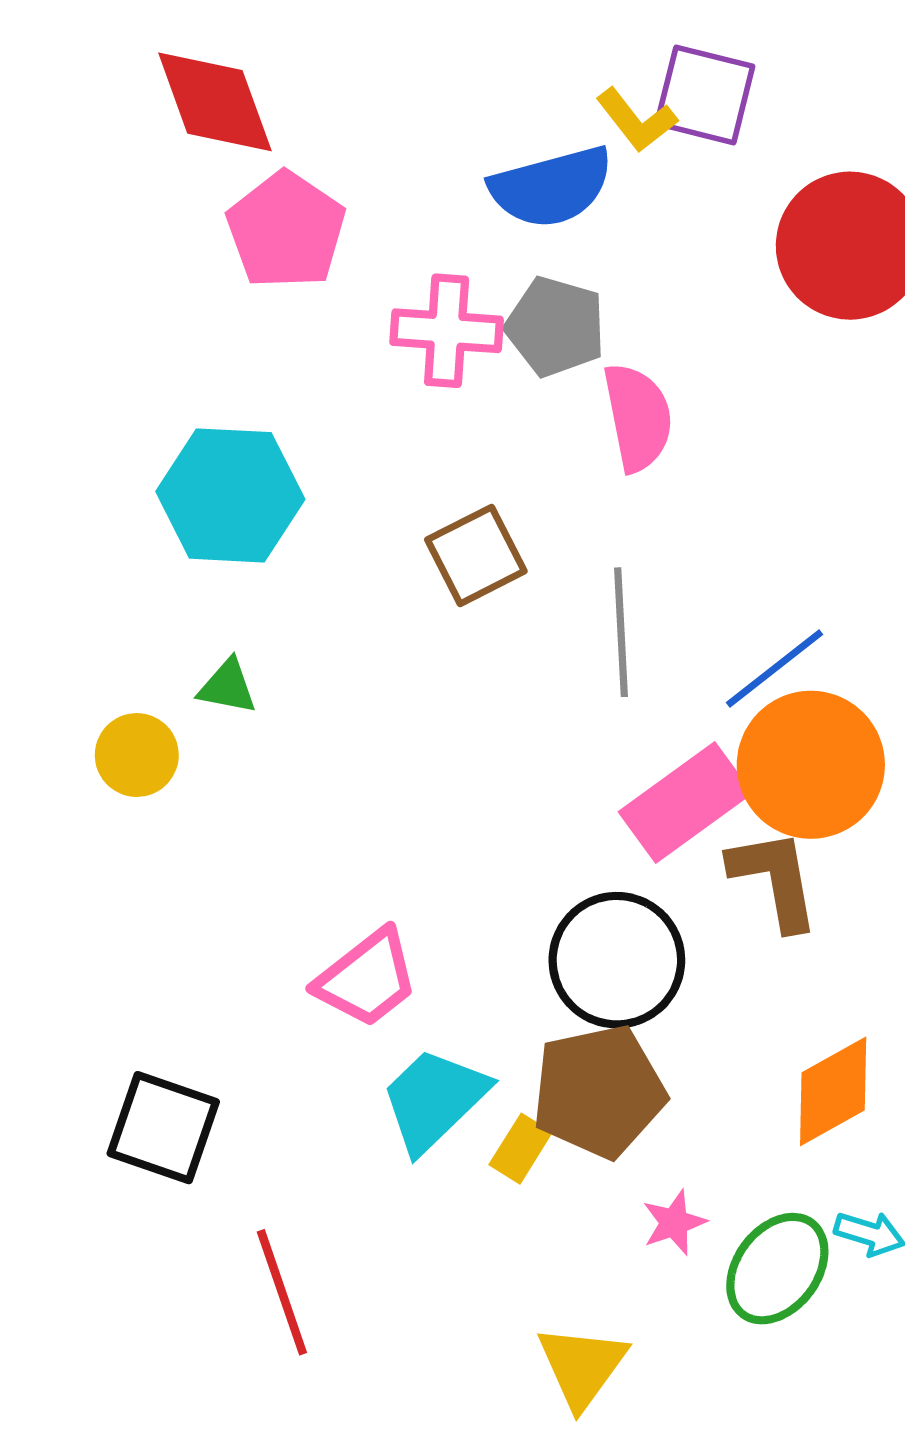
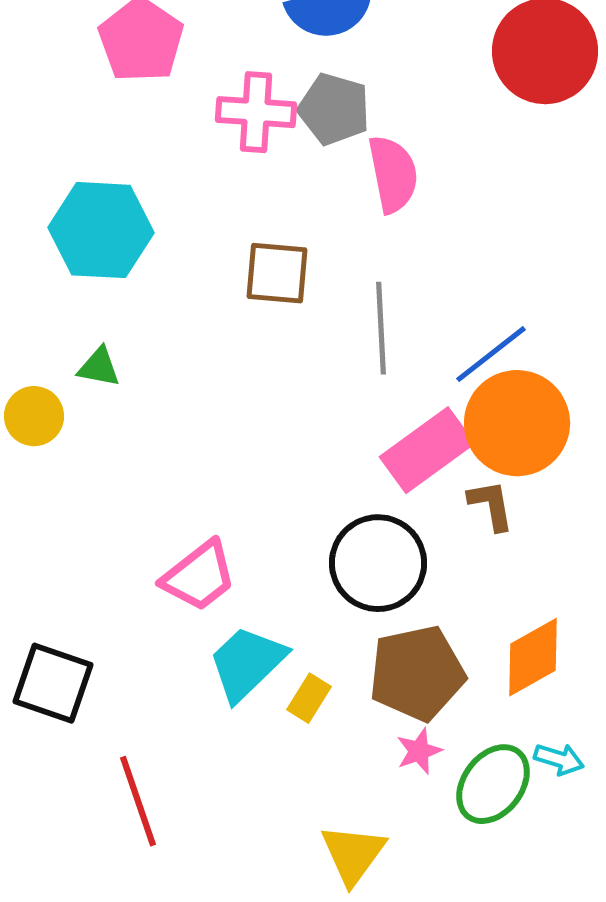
brown square: (476, 555) -> (277, 273), turned 32
brown L-shape: (775, 879) -> (491, 505), size x0.7
brown pentagon: (599, 1091) -> (417, 673), moved

